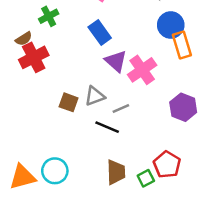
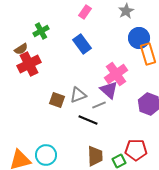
purple triangle: (116, 61) -> (109, 90), moved
red pentagon: (167, 165) -> (136, 150), turned -30

